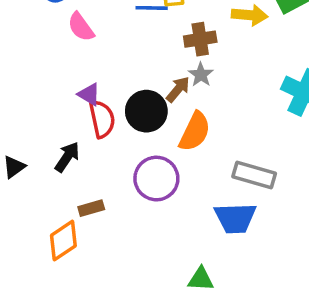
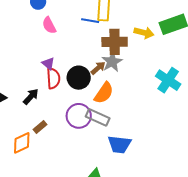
brown cross: (200, 39) -> (115, 42), size x1.4
gray star: (201, 75) -> (112, 62), size x1.5
gray rectangle: (254, 175) -> (98, 117), moved
brown rectangle: (91, 208) -> (40, 127), turned -32

